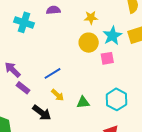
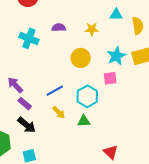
yellow star: (91, 18) -> (92, 29), moved
yellow circle: (89, 43) -> (81, 58), moved
cyan hexagon: (117, 99) -> (87, 96), moved
black arrow: (42, 113) -> (27, 125), moved

